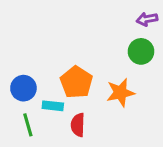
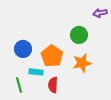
green circle: (141, 51) -> (79, 35), moved
blue circle: (23, 88) -> (23, 49), moved

